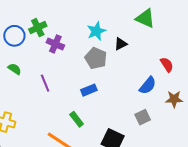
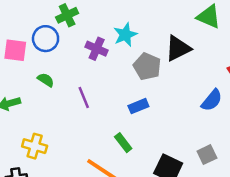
green cross: (38, 28) -> (67, 15), moved
cyan star: (96, 31) -> (125, 35), moved
black triangle: (121, 44) -> (178, 48), size x1.6
gray square: (143, 117) -> (207, 155), moved

